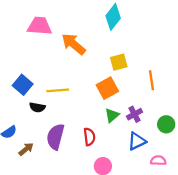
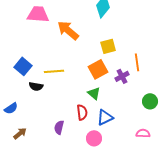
purple cross: (135, 114) -> (122, 76), moved
green triangle: (112, 115) -> (94, 93), moved, turned -40
purple semicircle: (55, 137) -> (59, 127), moved, size x0.6
blue triangle: (137, 141) -> (105, 117), moved
brown arrow: (26, 149) -> (20, 133), moved

